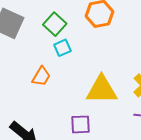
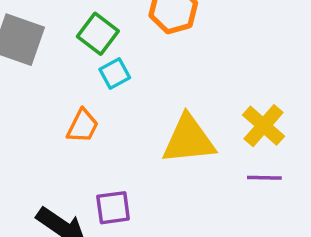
purple square: (81, 124) -> (113, 208), moved

